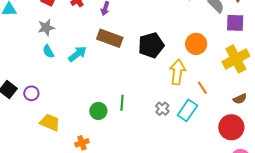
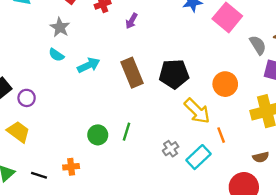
gray star: (46, 27) -> (60, 27), turned 30
brown rectangle: (110, 38) -> (132, 73), moved, turned 35
cyan semicircle: (48, 51) -> (56, 55), turned -40
yellow arrow: (178, 72) -> (197, 111), turned 115
yellow trapezoid: (50, 122) -> (18, 132), moved

